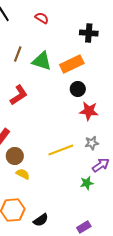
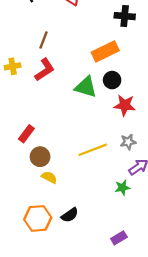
green triangle: (42, 61) -> (86, 87), moved
red L-shape: (19, 95) -> (45, 70), moved
black semicircle: (41, 220) -> (70, 215), moved

